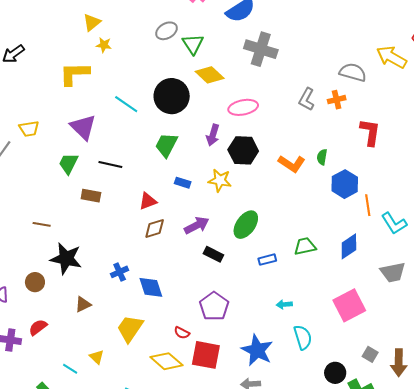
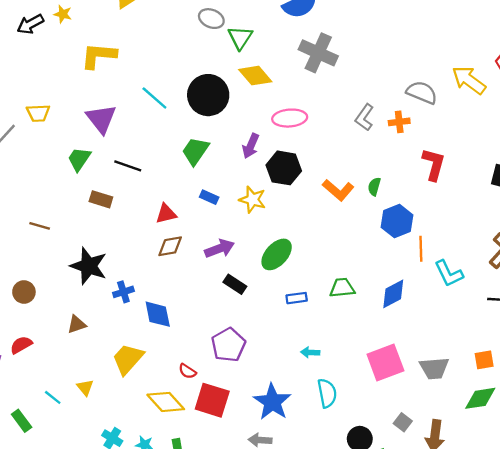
gray ellipse: (167, 31) -> (211, 19), turned 45
yellow star: (104, 45) -> (63, 14), moved
black star: (66, 258) -> (89, 266), moved
gray trapezoid: (393, 272) -> (434, 368), moved

